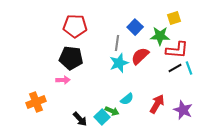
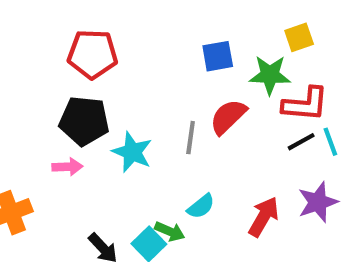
blue square: (135, 27) -> (218, 56), turned 35
gray line: (117, 43) -> (191, 138), moved
cyan star: (119, 63) -> (132, 152), moved, turned -30
purple star: (183, 110) -> (318, 202), moved, turned 30

